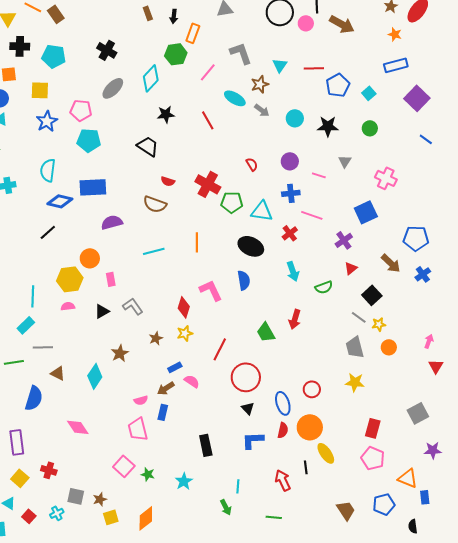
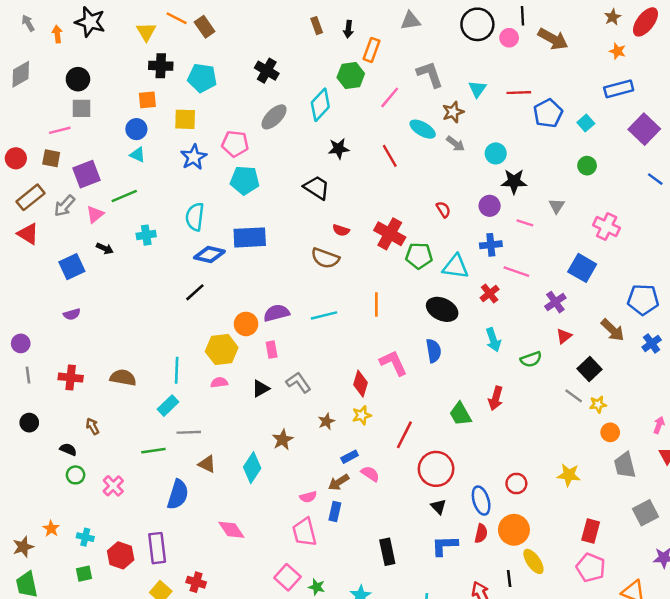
black star: (328, 126) -> (514, 181), moved
blue square: (366, 212) -> (582, 268), turned -35
purple semicircle: (112, 222) -> (276, 313), moved
gray trapezoid: (355, 347) -> (625, 465), moved

